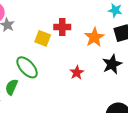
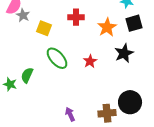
yellow square: (43, 38) -> (44, 28), moved
green ellipse: (27, 67) -> (57, 58), moved

